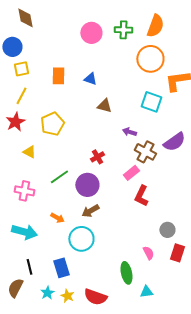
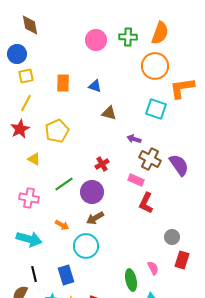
purple semicircle: (174, 142) -> (179, 165), moved, turned -90
pink rectangle: (131, 173) -> (136, 180), turned 63
pink semicircle: (148, 253) -> (153, 268), moved

